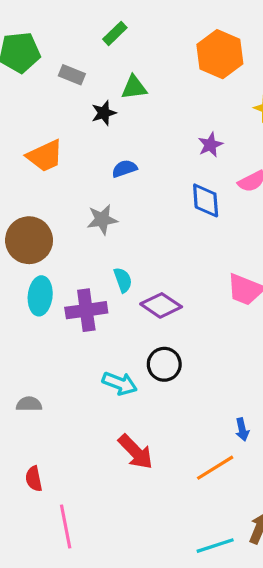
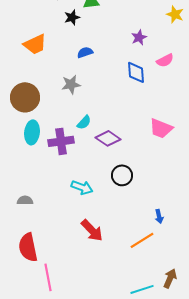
cyan semicircle: (123, 280) -> (84, 122), turned 63
black circle: (164, 364) -> (122, 175), moved
red semicircle: (34, 479) -> (28, 247), size x1.8

